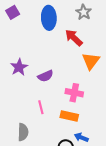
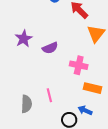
pink line: (41, 107) -> (49, 95), moved
orange rectangle: (69, 116) -> (92, 88), moved

